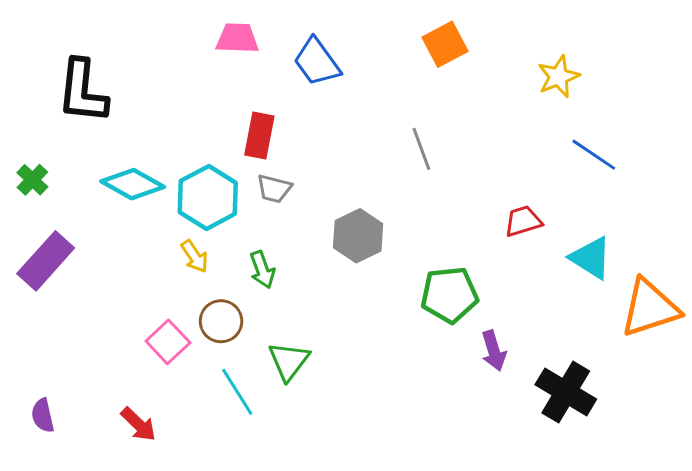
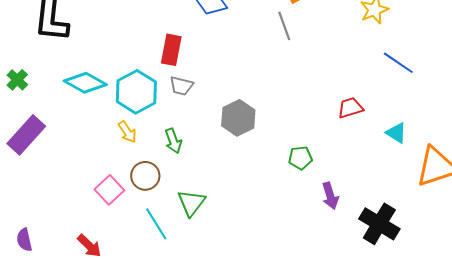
gray line: (421, 149) -> (284, 26), moved
cyan triangle: (591, 258) -> (396, 133), size x0.7
green pentagon: (449, 295) -> (300, 158), size x0.6

